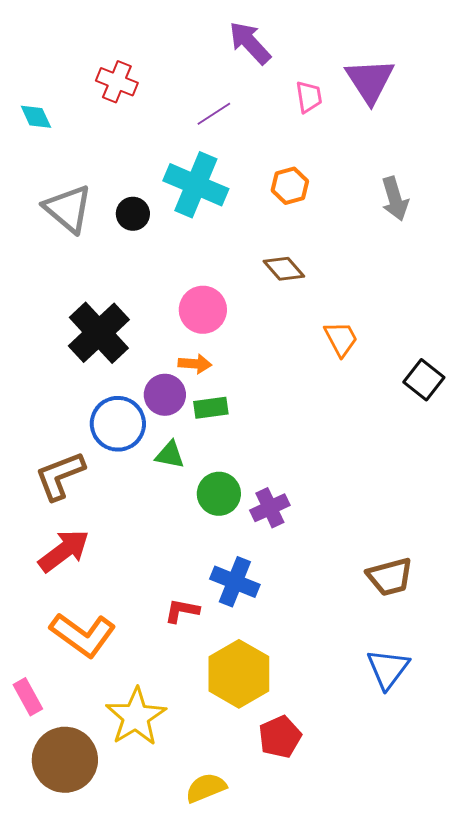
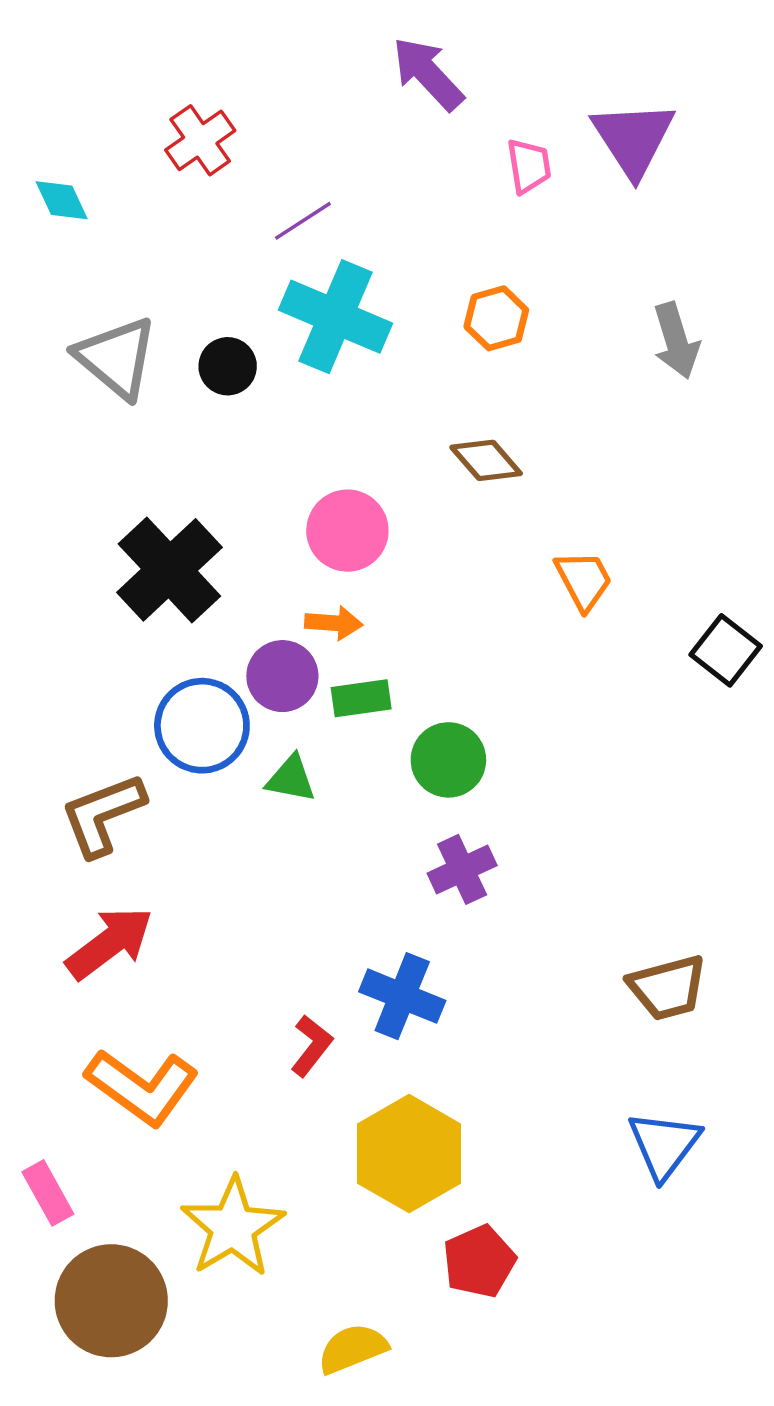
red cross: (117, 82) -> (200, 140), turned 33
purple line: (214, 114) -> (303, 221), moved
green circle: (219, 494) -> (448, 760), moved
red L-shape: (182, 611) -> (311, 1046), turned 117

